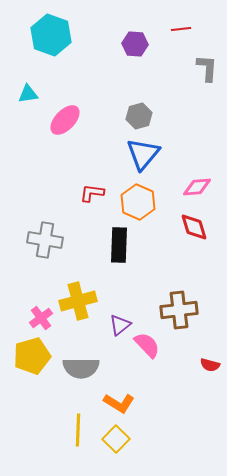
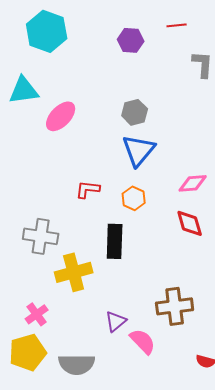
cyan triangle: (28, 94) -> (24, 90), size x1.5
orange hexagon: (138, 202) -> (134, 198), size x0.7
yellow cross: (78, 301) -> (74, 272), moved

